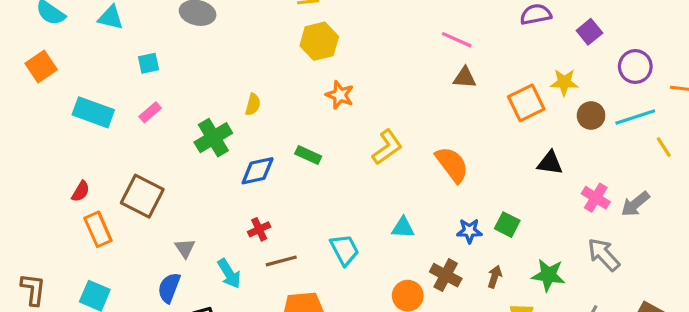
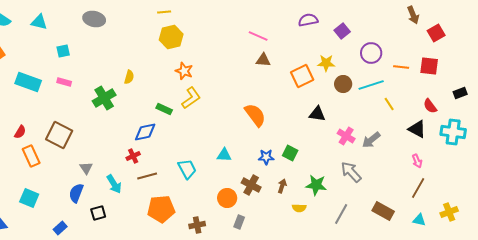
pink rectangle: (150, 112) -> (64, 82), turned 56
yellow L-shape: (387, 147) -> (191, 98), moved
blue diamond: (258, 171) -> (145, 132), moved

